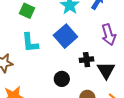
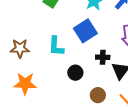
cyan L-shape: (30, 43) -> (56, 46), moved

